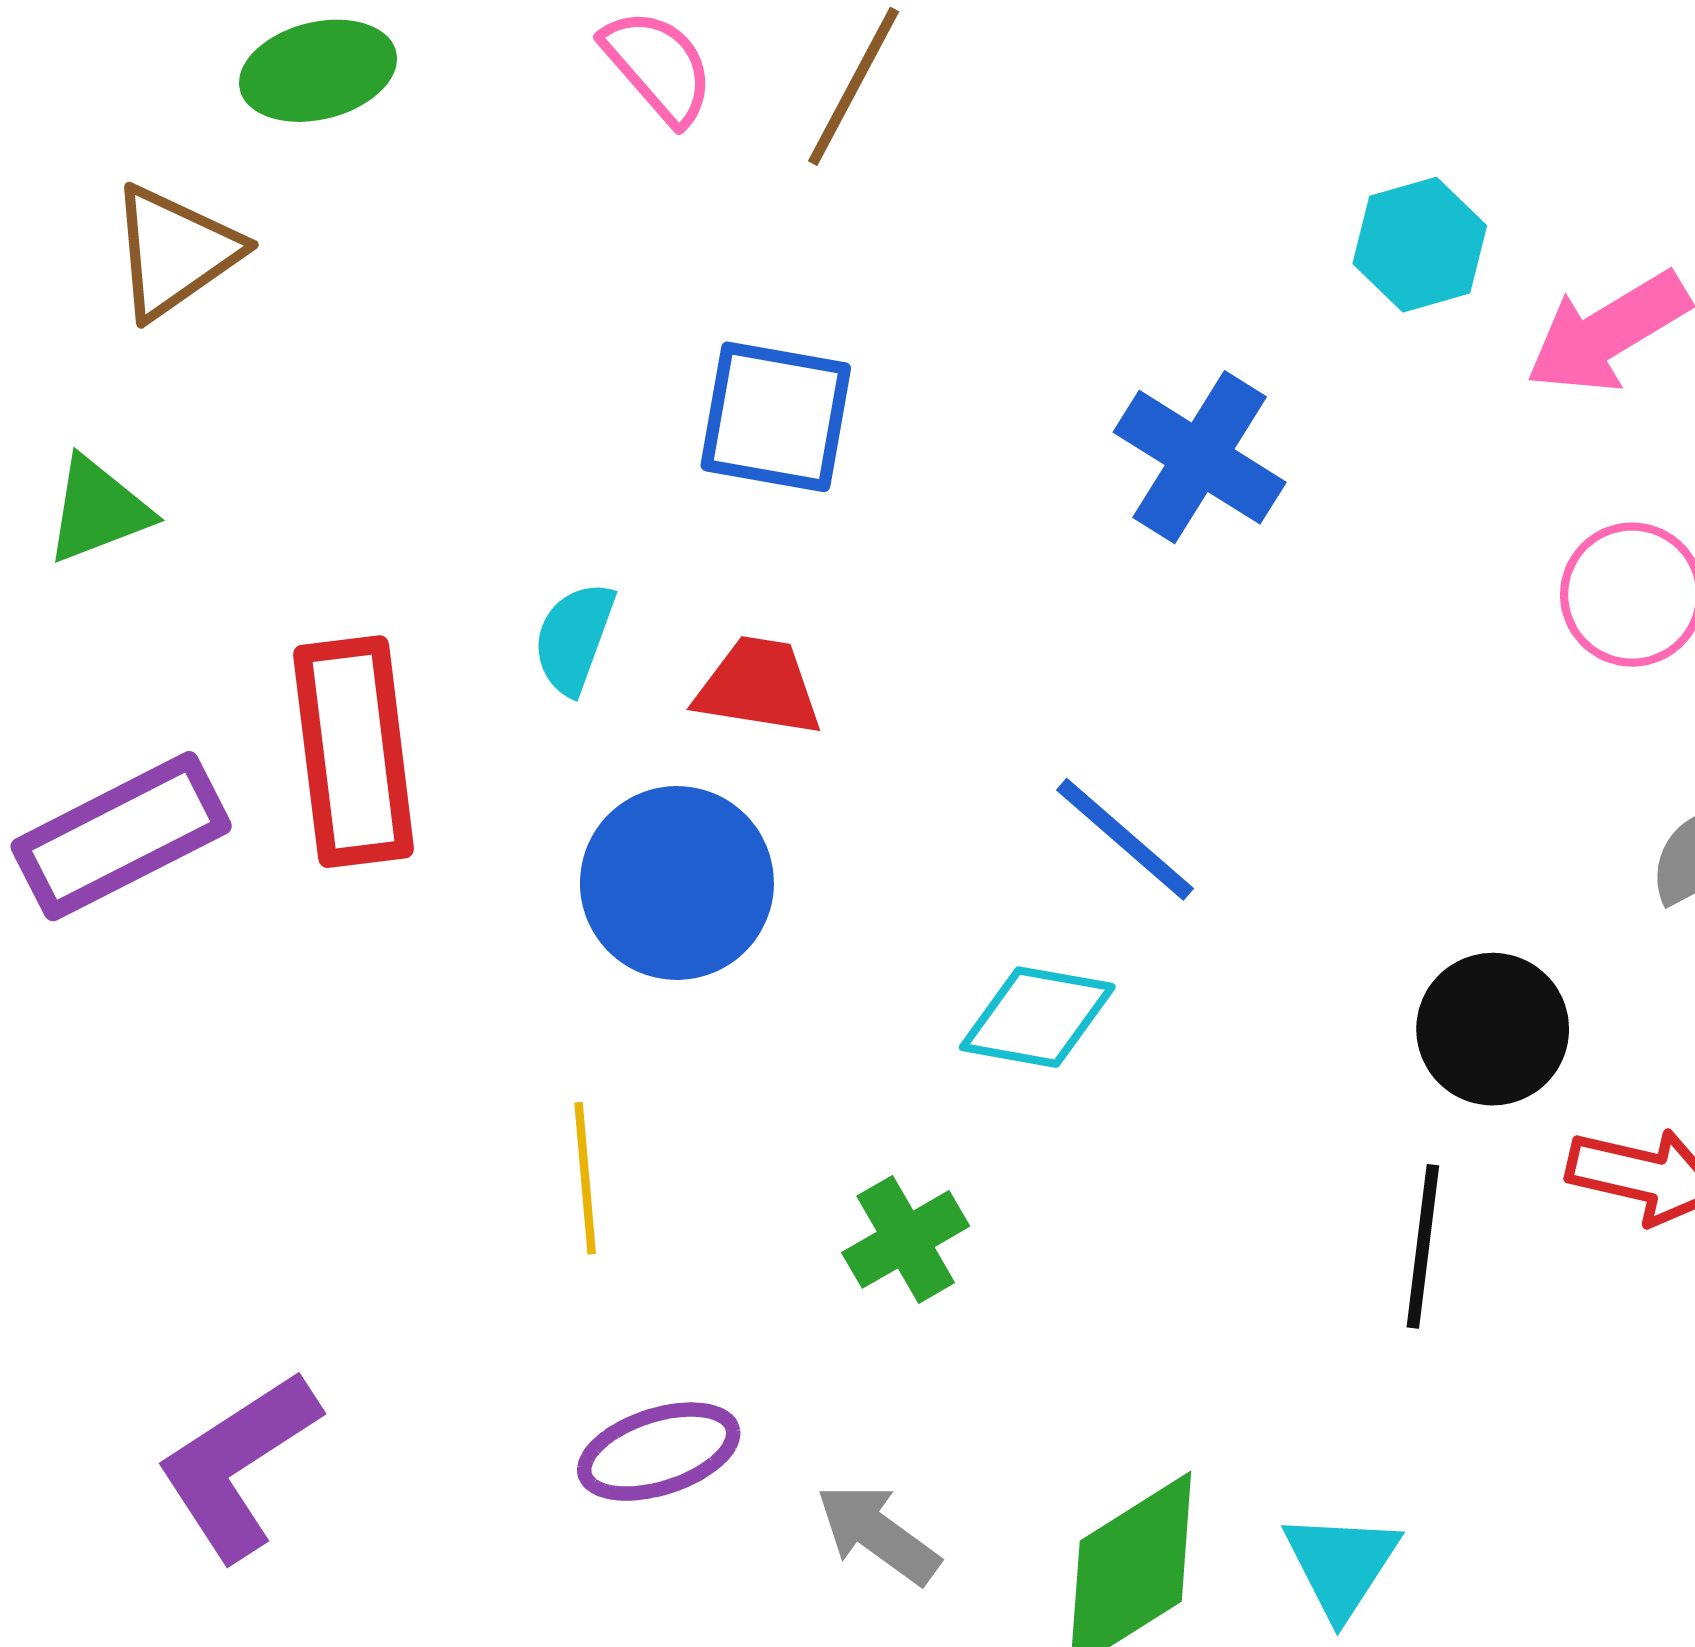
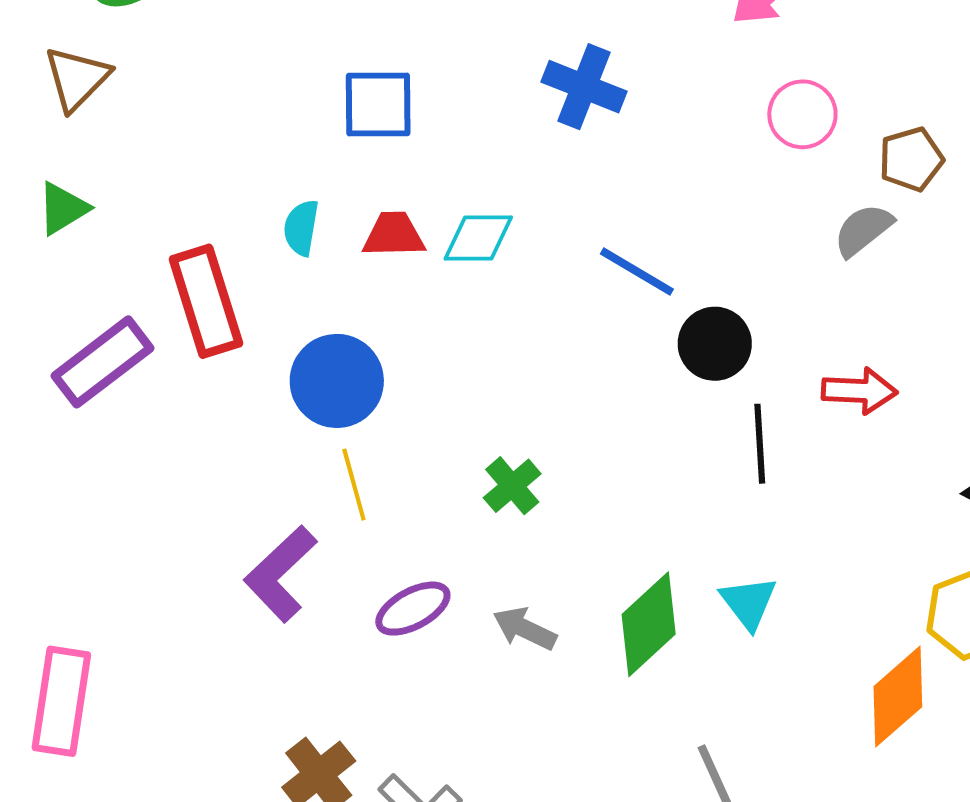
blue line: (1125, 839) -> (637, 271), moved
blue circle: (677, 883) -> (337, 381), moved
cyan diamond: (1037, 1017) -> (478, 238), moved
black circle: (1493, 1029) -> (715, 344), moved
purple L-shape: (238, 1465) -> (280, 574), moved

